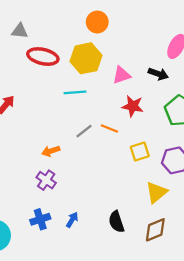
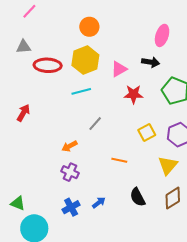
orange line: (109, 128) -> (119, 160), moved
blue arrow: (72, 220) -> (99, 202), turned 32

